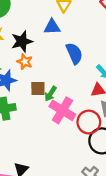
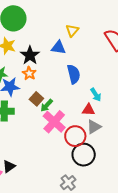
black star: (22, 41) -> (30, 55), turned -30
brown square: (38, 88) -> (36, 99), turned 32

